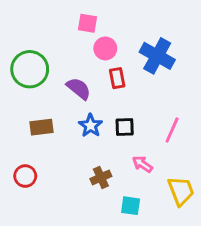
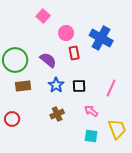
pink square: (88, 23) -> (43, 16), moved, turned 32
green circle: (30, 69) -> (15, 60), moved
brown cross: (101, 177) -> (57, 114), moved
cyan square: (131, 206) -> (91, 136), moved

